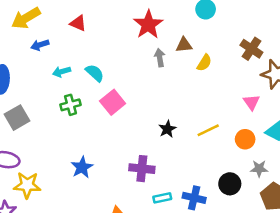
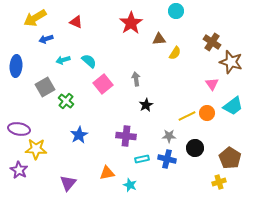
gray arrow: (160, 58) -> (136, 79), moved
green cross: (70, 105) -> (66, 101), moved, turned -35
gray square: (17, 118) -> (45, 87), moved
yellow line: (208, 130) -> (187, 116), moved
gray star: (259, 169) -> (169, 136), moved

